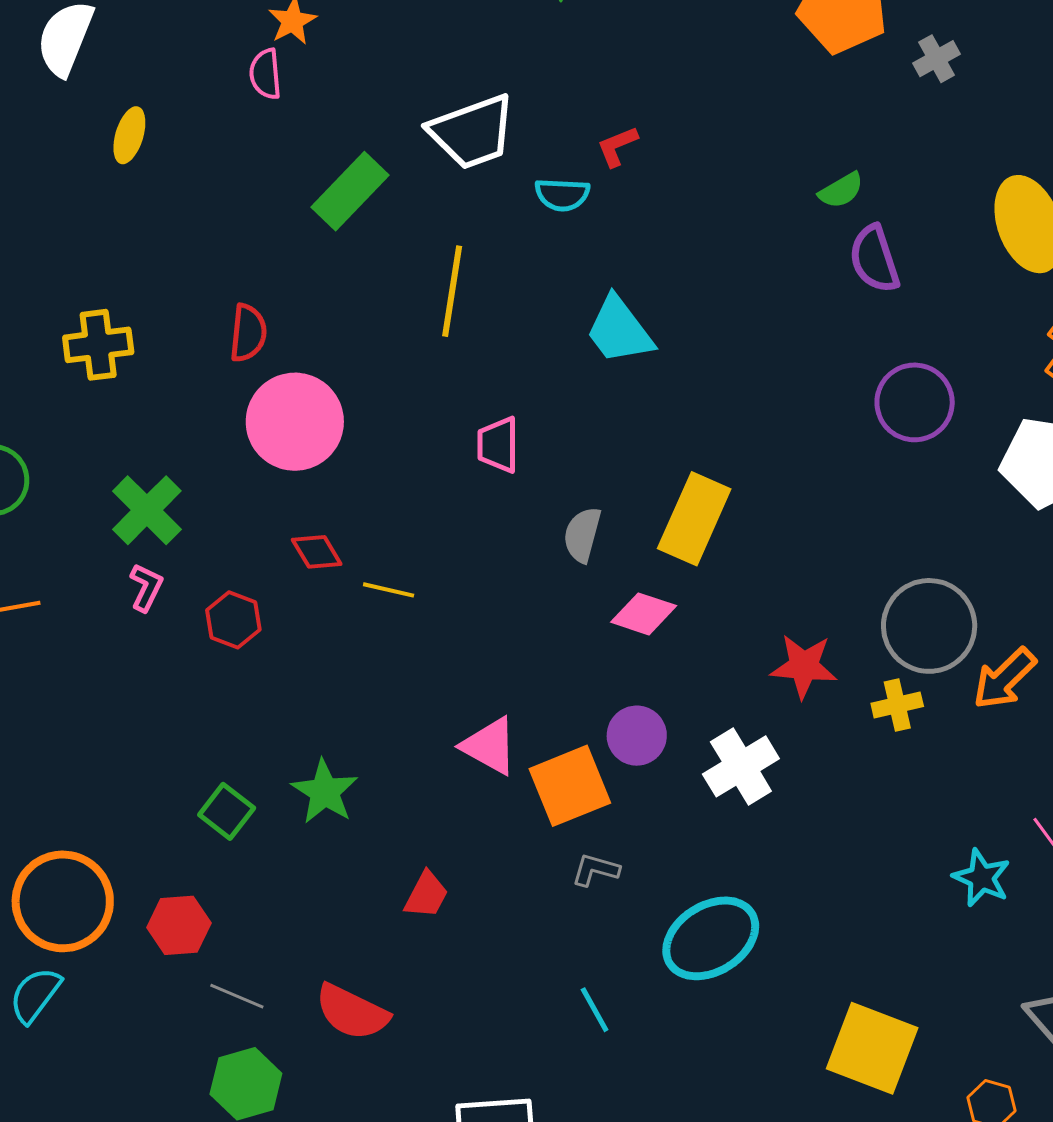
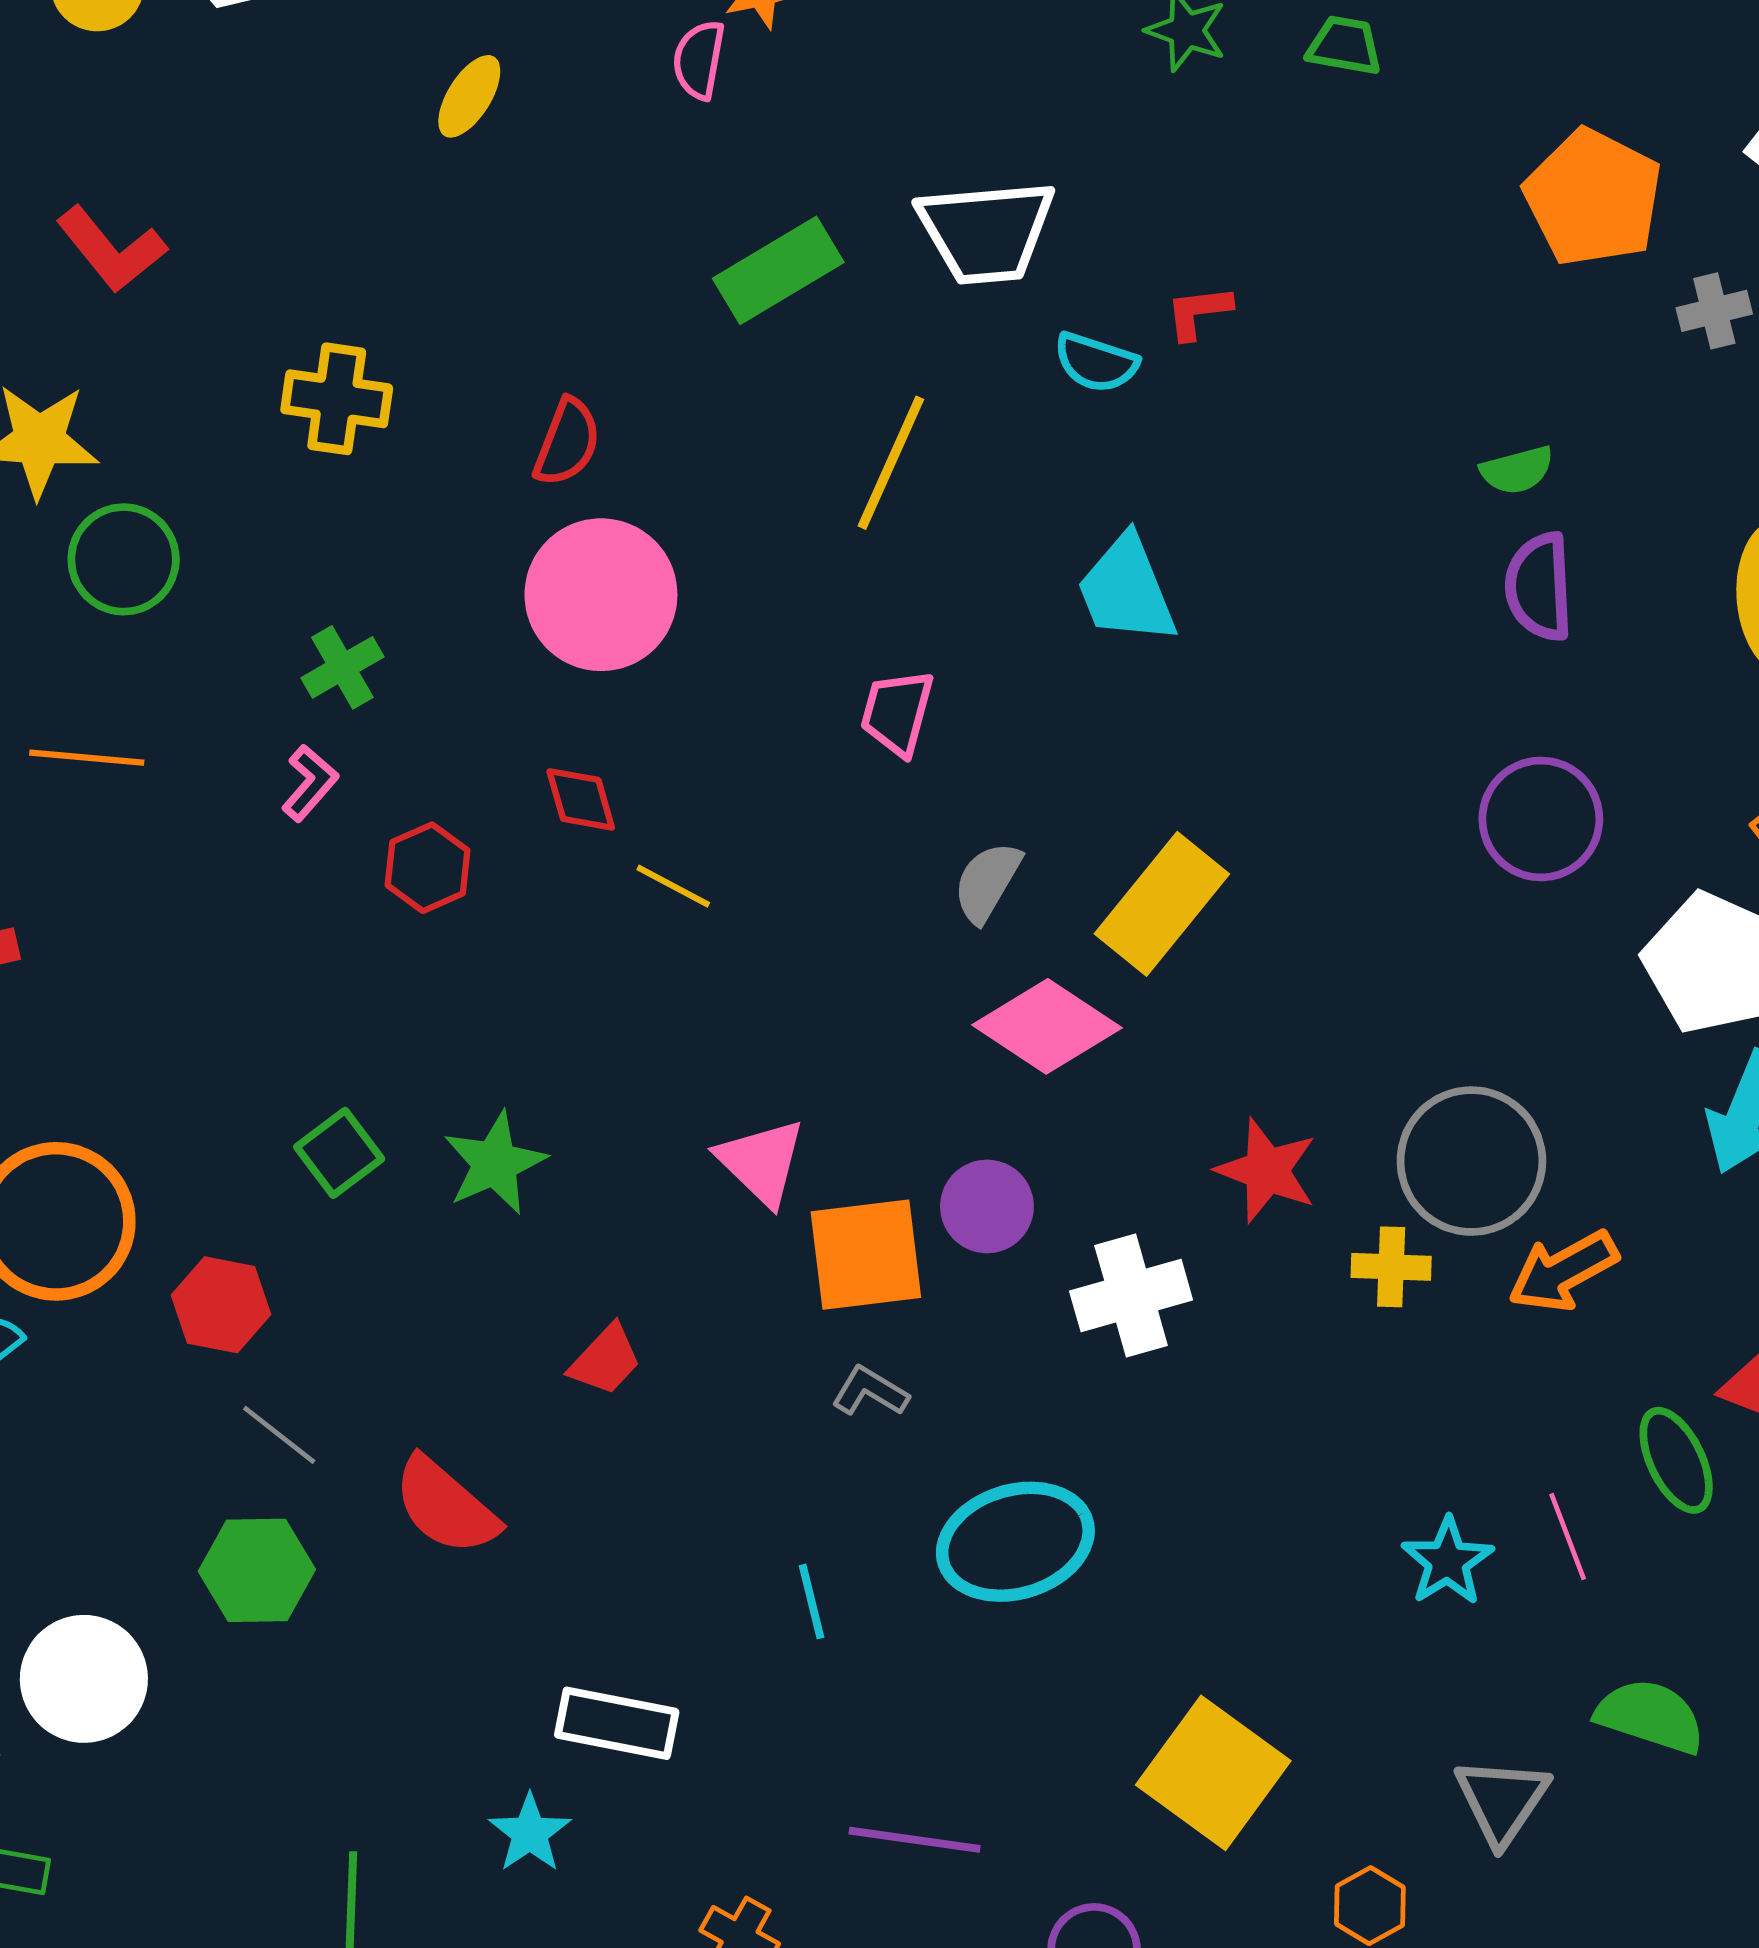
green cross: (147, 510) -> (342, 667), size x0.7
pink diamond: (644, 614) -> (1047, 1026), size x1.4

